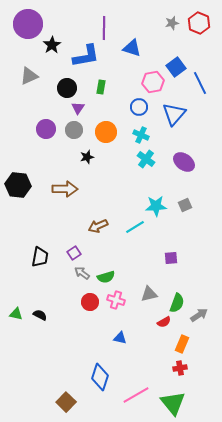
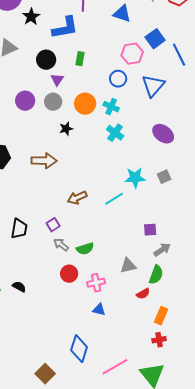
blue triangle: (132, 48) -> (122, 14), moved
cyan cross: (141, 135) -> (111, 107), moved
cyan cross: (146, 159) -> (115, 133), moved
pink cross: (116, 300) -> (96, 283), moved, turned -30
gray arrow: (199, 315) -> (162, 250), moved

